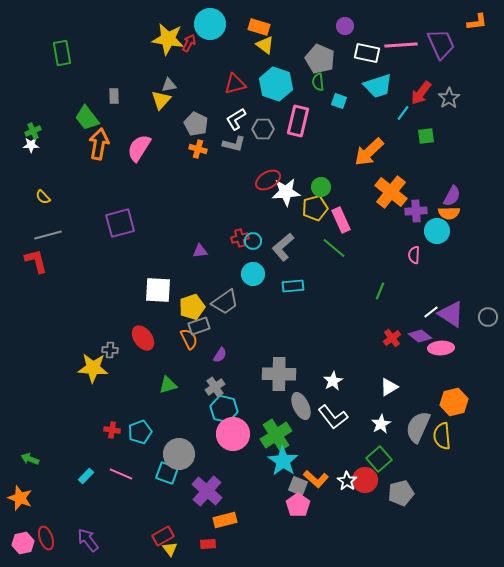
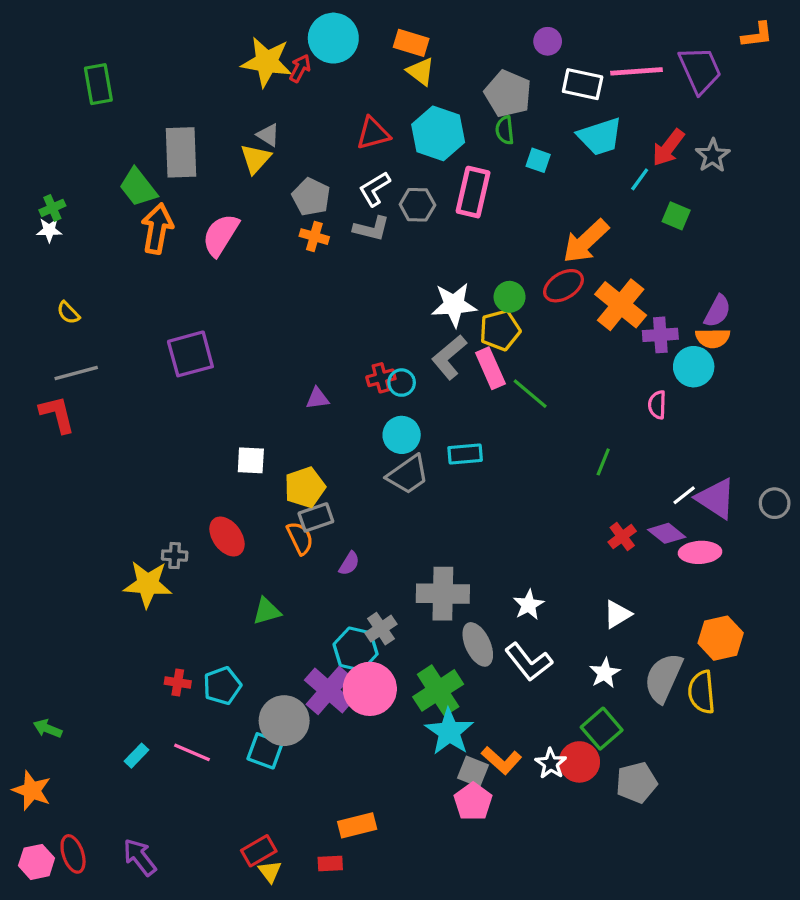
gray triangle: (169, 85) -> (268, 135), turned 42
gray rectangle: (114, 96) -> (181, 152), size x2.0
green square: (426, 136) -> (676, 216), turned 30
red ellipse: (268, 180) -> (563, 286), moved
pink rectangle: (341, 220) -> (490, 368), moved
gray L-shape: (283, 247) -> (449, 357), moved
white square: (158, 290) -> (251, 460), size x0.7
gray trapezoid: (225, 302) -> (408, 475), moved
gray cross: (215, 387) -> (381, 629), moved
purple cross: (207, 491) -> (329, 690), moved

